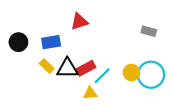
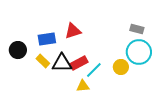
red triangle: (79, 21) -> (73, 31), moved
black circle: (18, 42) -> (18, 50), moved
cyan circle: (151, 75) -> (139, 52), moved

